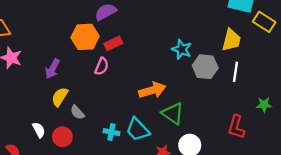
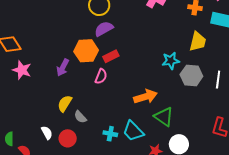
yellow trapezoid: (231, 40) -> (198, 42), moved
cyan star: (182, 49) -> (171, 61), turned -30
purple arrow: (52, 69) -> (63, 68), moved

